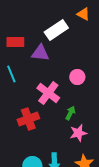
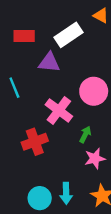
red rectangle: (15, 42) -> (24, 36), moved
pink circle: (77, 77) -> (94, 91), size x1.5

